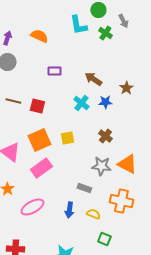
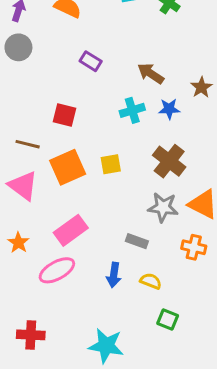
purple rectangle: (54, 71) -> (91, 61), turned 32
brown line: (13, 101) -> (28, 144), moved
cyan cross: (81, 103) -> (132, 110), turned 35
brown cross: (105, 136) -> (169, 161), size x1.5
pink rectangle: (41, 168) -> (71, 230), moved
orange cross: (121, 201) -> (194, 247), moved, size x0.7

